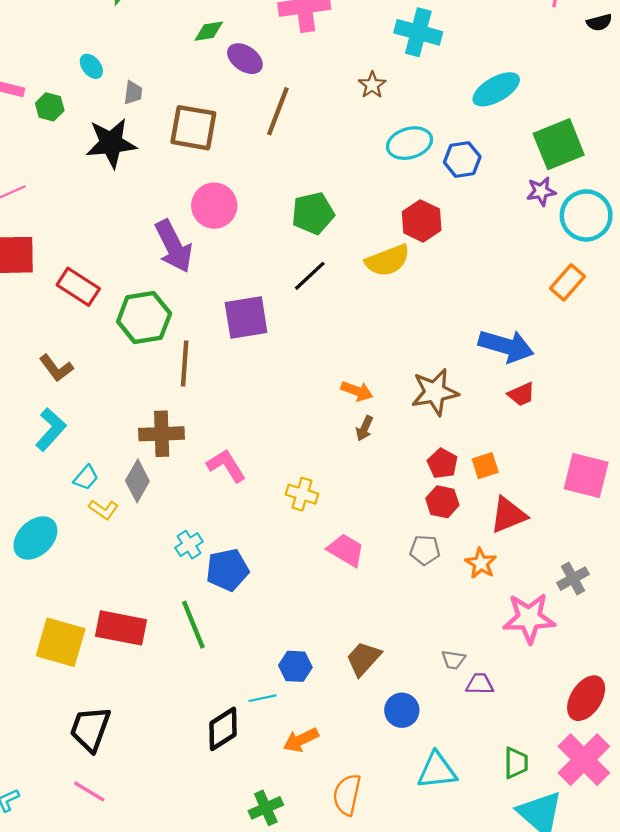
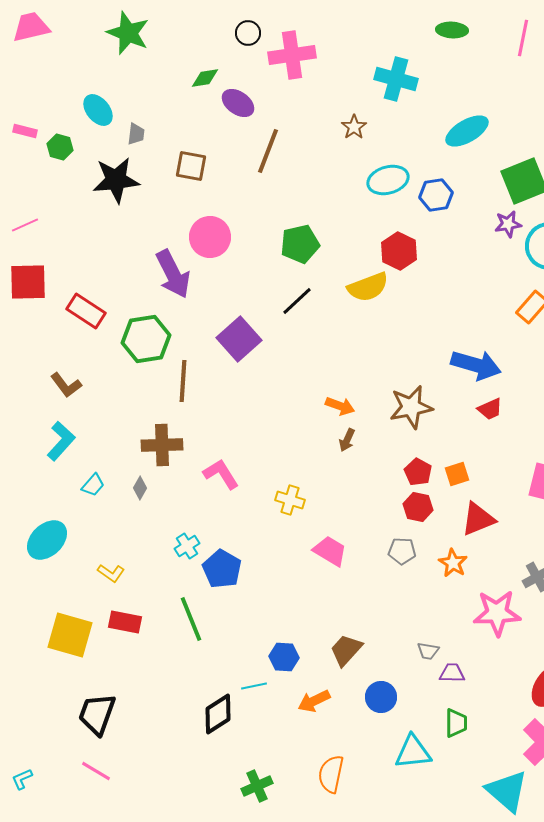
cyan ellipse: (91, 66) -> (98, 110), size x1.4
brown square: (193, 128) -> (191, 166), size x0.7
purple square: (246, 318) -> (239, 339), turned -33
gray diamond: (137, 481) -> (140, 488), size x0.6
yellow L-shape: (103, 509) -> (111, 573), moved
blue pentagon: (227, 570) -> (222, 569), turned -30
red rectangle: (121, 628) -> (125, 622), size x0.7
orange arrow: (301, 740) -> (314, 701), moved
green trapezoid: (516, 763) -> (456, 723), moved

